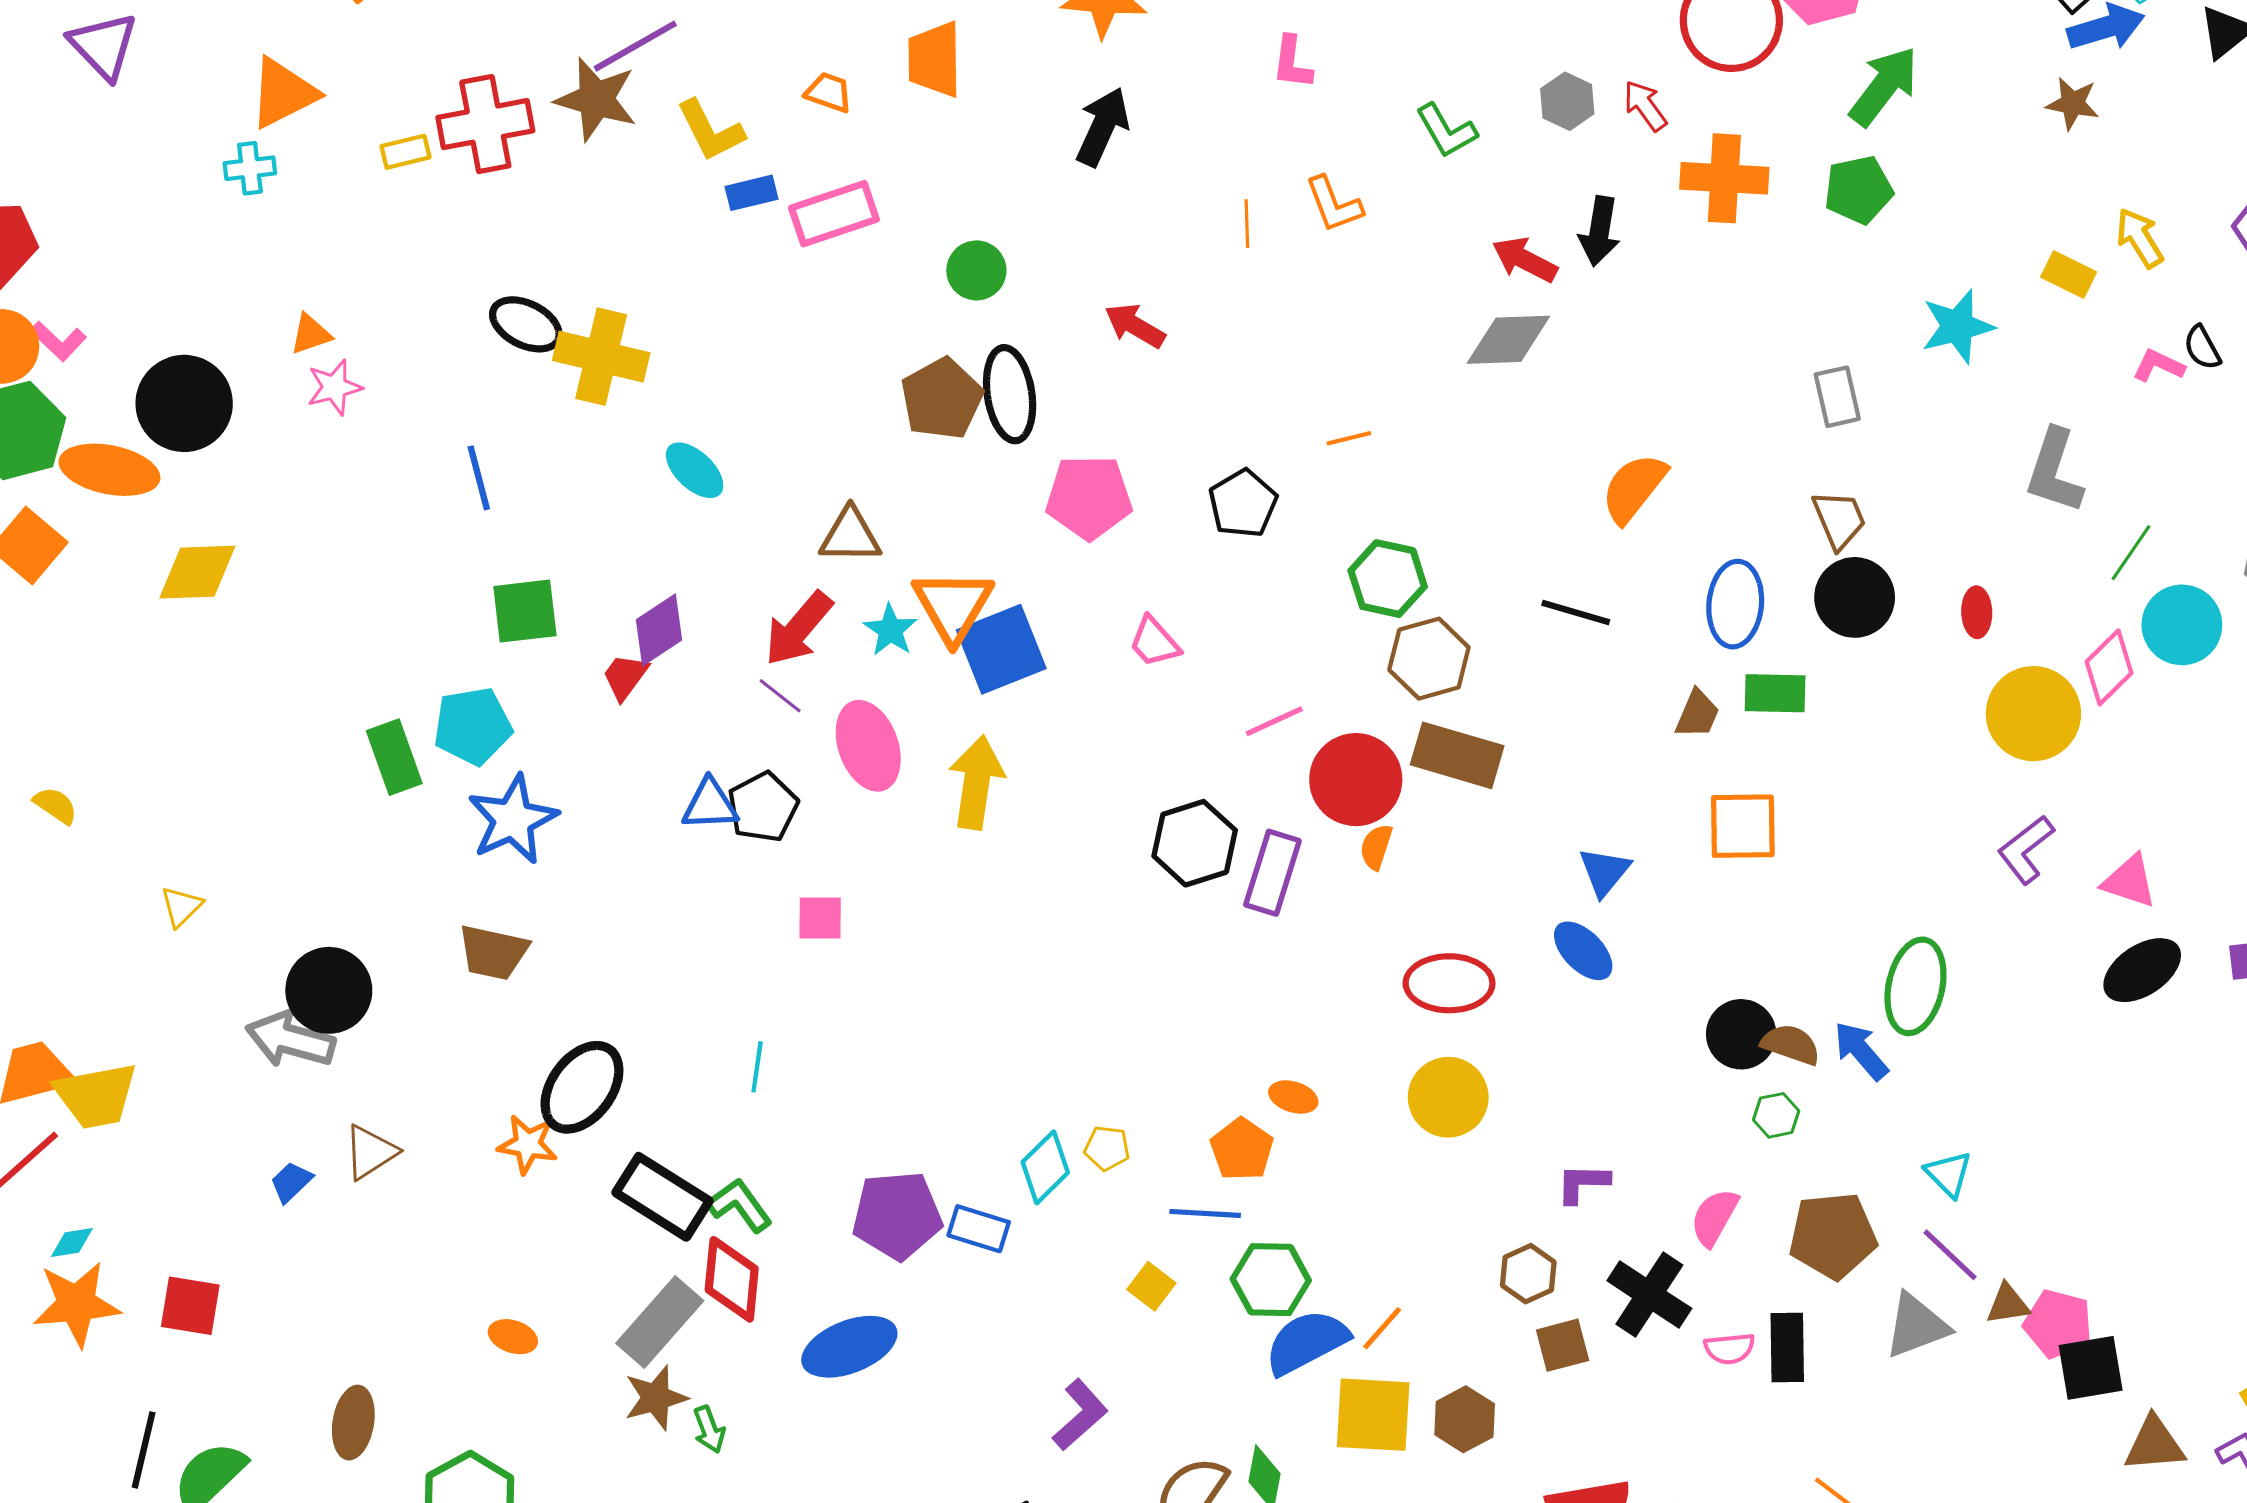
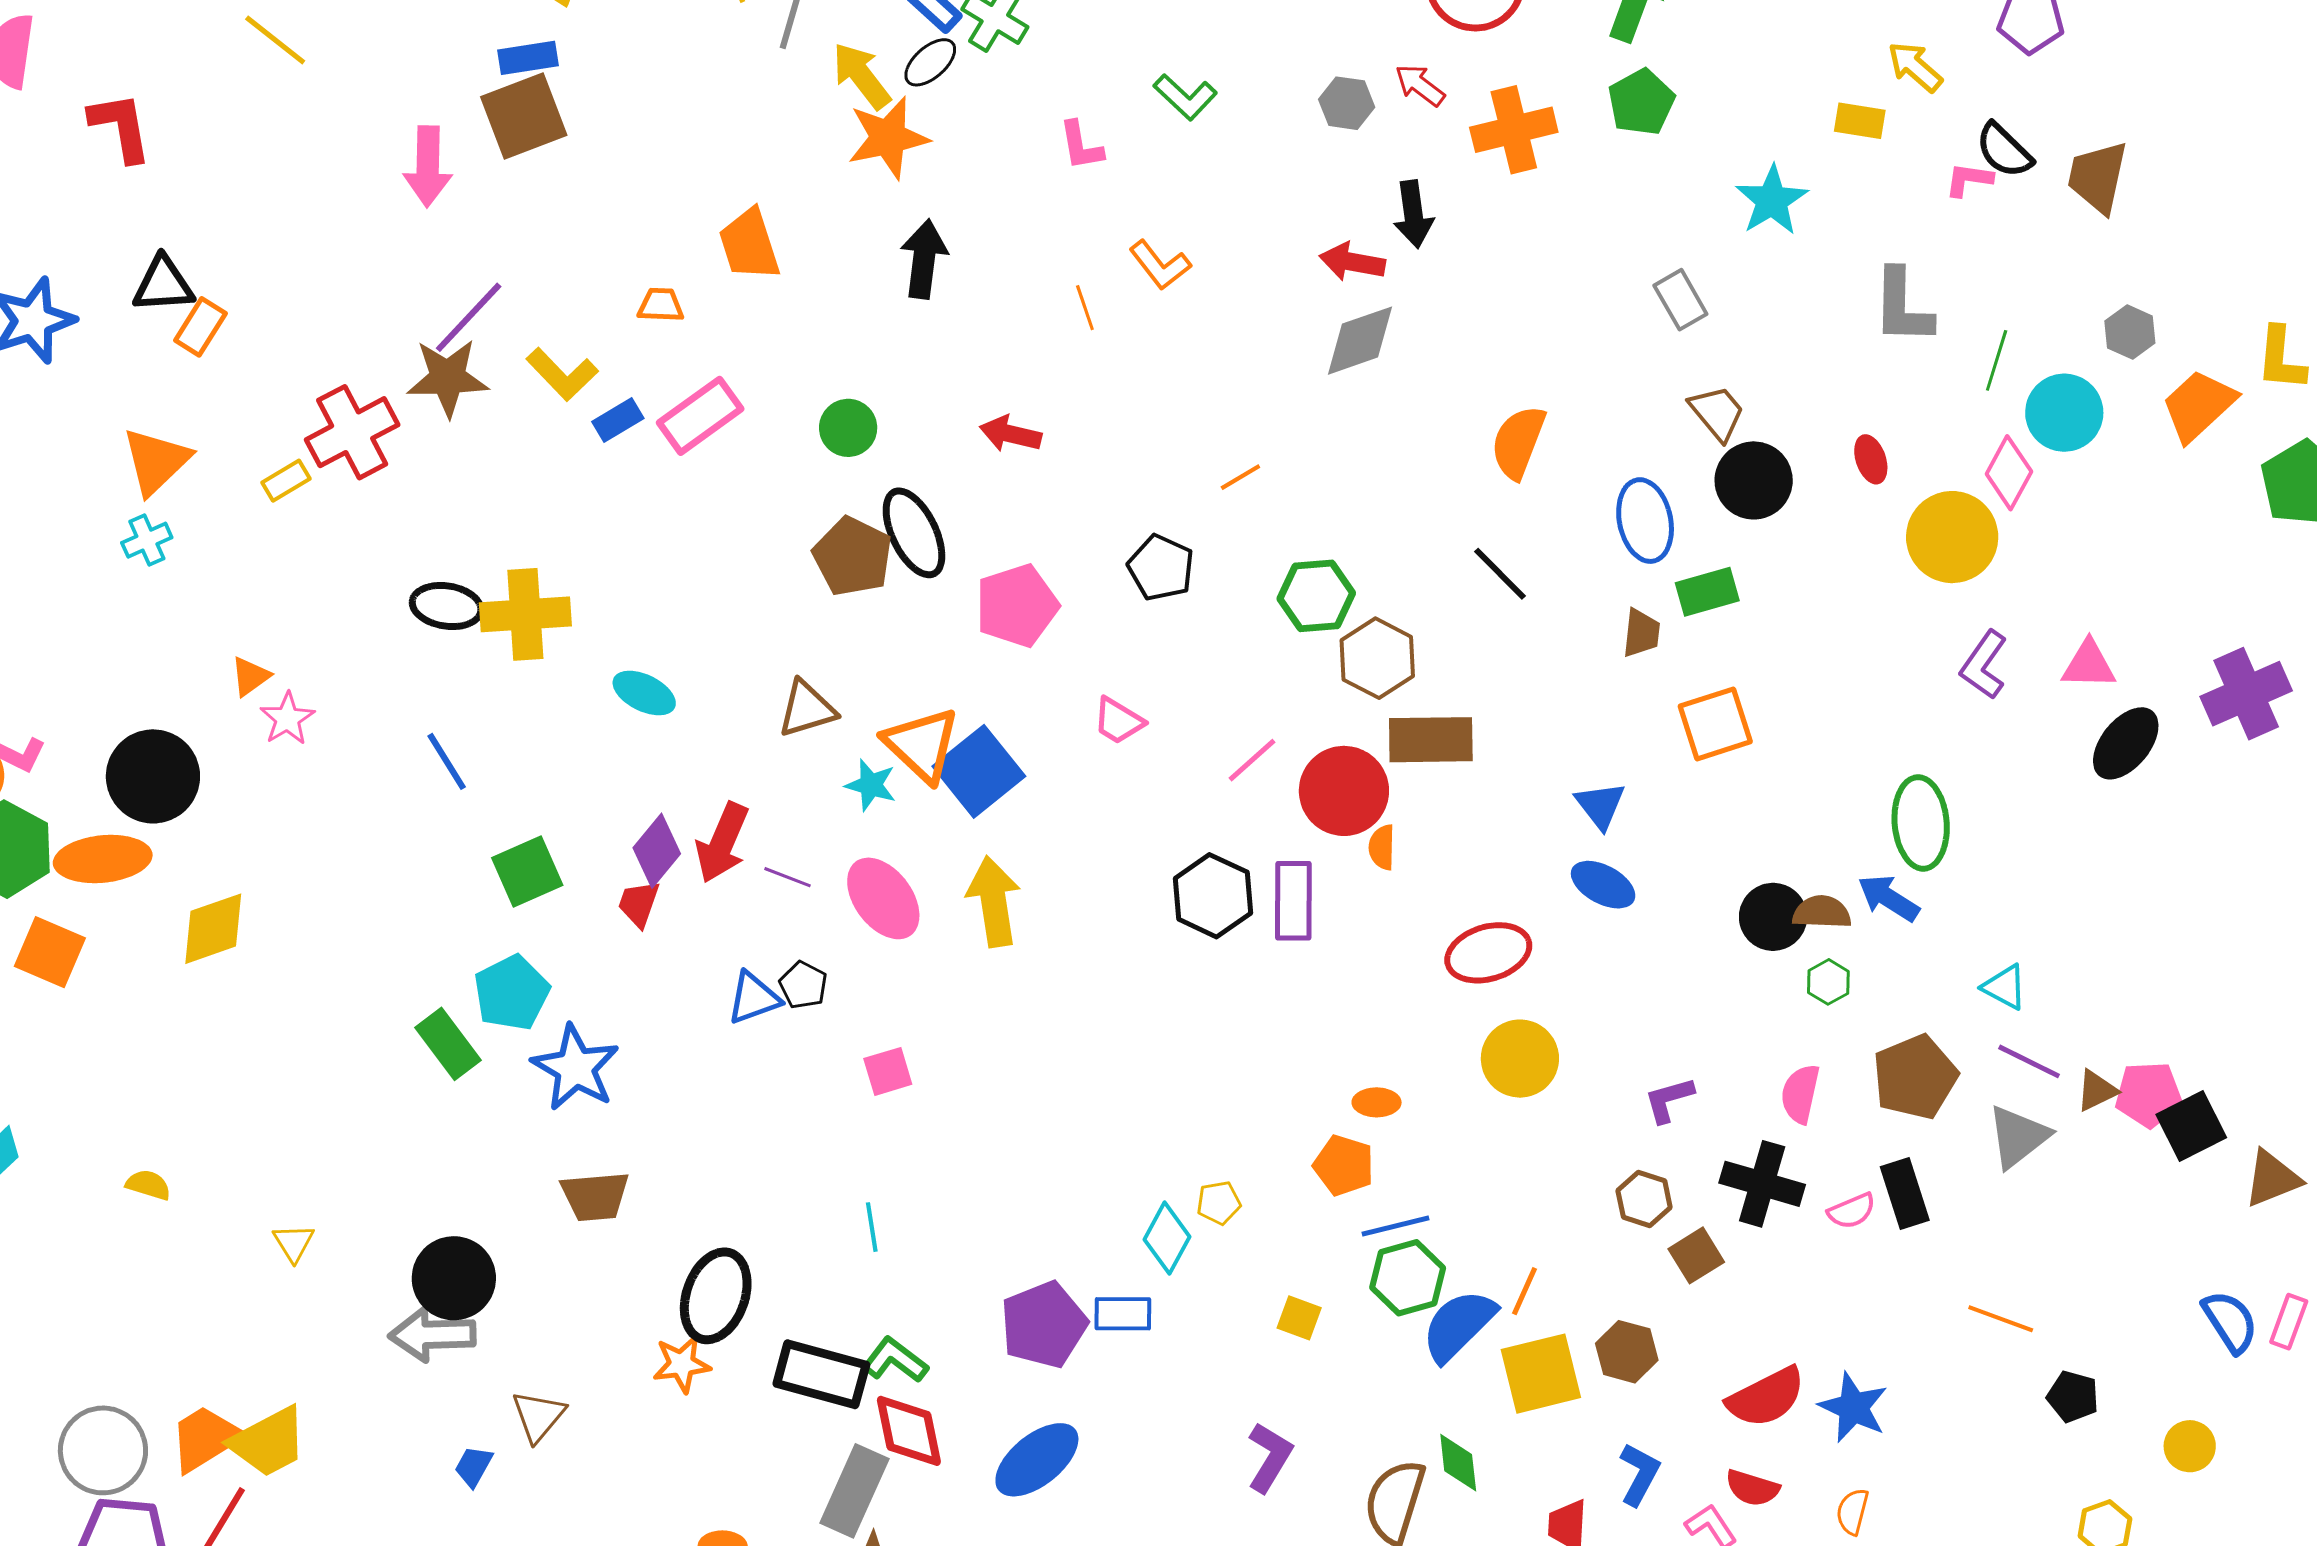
green L-shape: (1446, 131) -> (1185, 97), moved
black semicircle: (2202, 348) -> (2004, 150), size x1.4
black line: (1576, 613) -> (1500, 574), turned 46
red arrow: (798, 629) -> (722, 843), moved
black pentagon: (763, 807) -> (803, 985), size x0.7
blue line: (1205, 1213) -> (1395, 1226), moved

